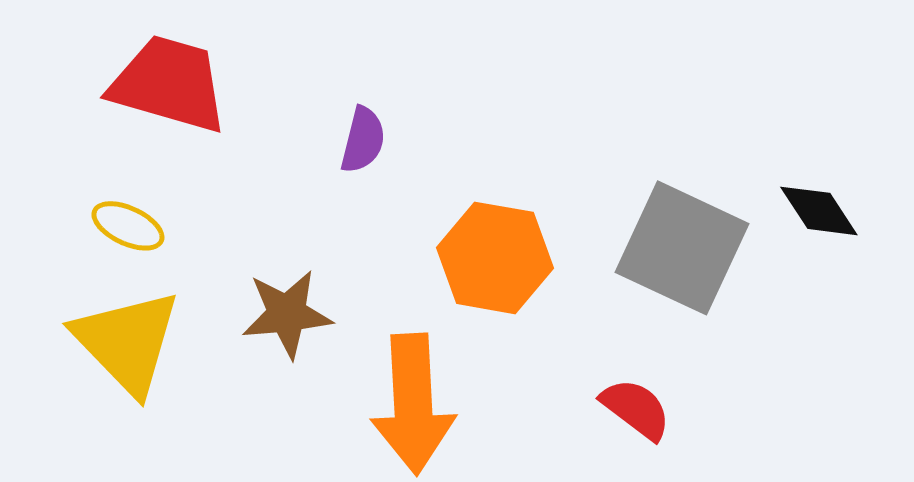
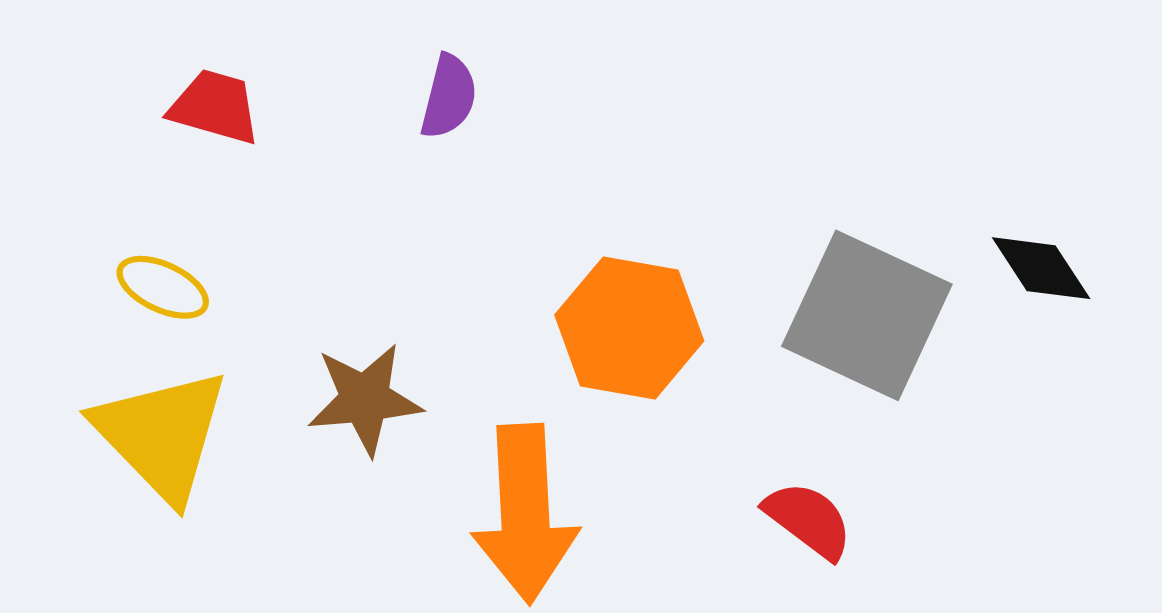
red trapezoid: (169, 84) -> (215, 107), size x0.6
purple semicircle: (363, 140) -> (449, 97), moved

